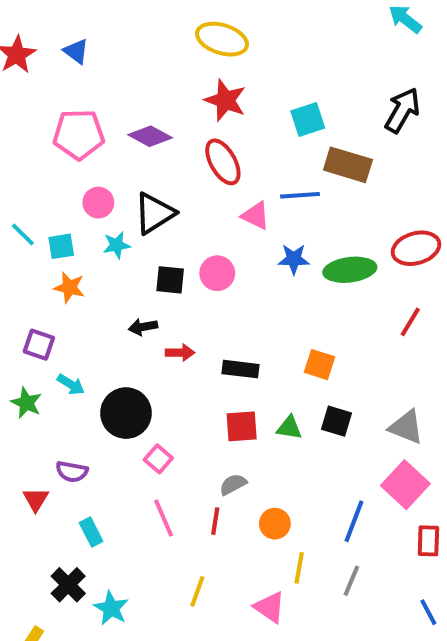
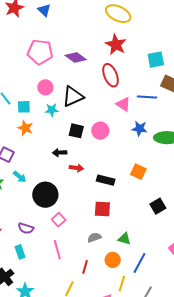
orange square: (319, 365) -> (138, 172), moved
black square: (336, 421) -> (158, 206), moved, turned 35
green triangle: (289, 428) -> (124, 239), moved
purple semicircle: (72, 472) -> (26, 228), moved
red line: (215, 521) -> (85, 267), moved
blue line: (354, 521) -> (140, 263), moved

